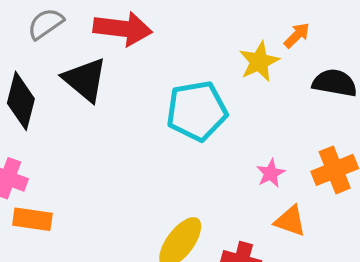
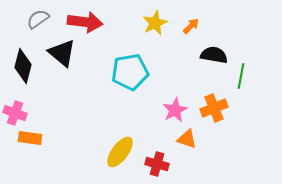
yellow star: (259, 62) -> (155, 23), moved
pink star: (271, 173) -> (175, 110), size x1.4

